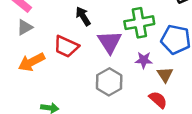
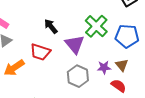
green cross: (139, 23) -> (96, 26), turned -30
purple star: (144, 60) -> (104, 68), moved

